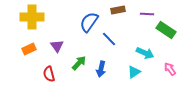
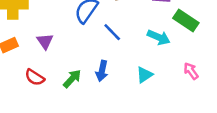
cyan arrow: (145, 53) -> (159, 37), moved
green arrow: (79, 63) -> (72, 79), moved
red semicircle: (49, 74) -> (35, 77), turned -42

